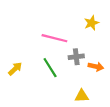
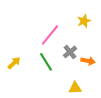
pink line: (54, 38) -> (50, 35), turned -65
gray cross: (76, 57) -> (70, 52), turned -32

